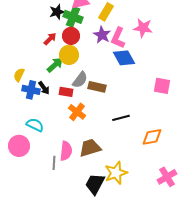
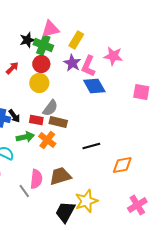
red arrow: (50, 39) -> (12, 68), moved
green arrow: (55, 65) -> (25, 137), moved, turned 30
pink square: (162, 86) -> (141, 92), moved
brown rectangle: (97, 87) -> (58, 122), moved
gray line: (54, 163) -> (24, 191), turned -40

